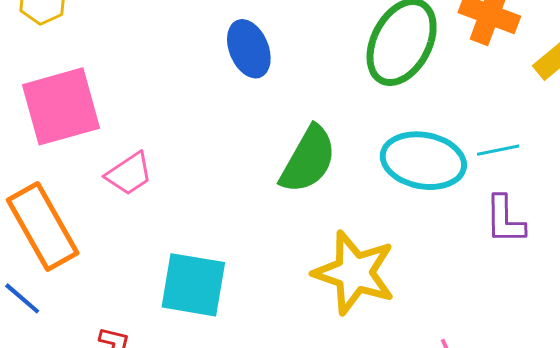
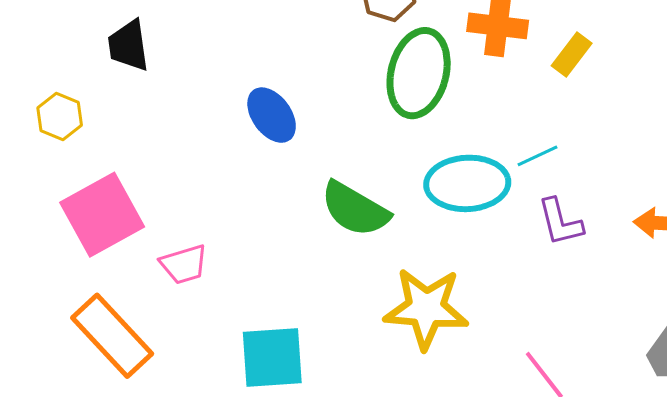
green semicircle: (308, 160) -> (355, 209), turned 104
pink trapezoid: (129, 174) -> (184, 264), turned 30

